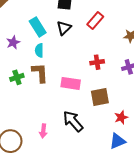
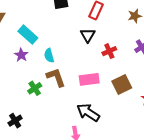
cyan rectangle: (38, 27) -> (28, 35), moved
black triangle: (64, 28) -> (88, 35), moved
black arrow: (73, 121) -> (88, 112), moved

